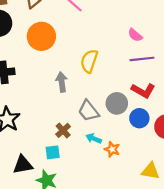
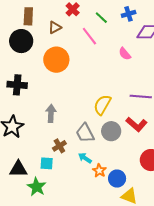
pink semicircle: (135, 35) -> (125, 54), moved
yellow semicircle: (89, 61) -> (102, 105), moved
gray arrow: (62, 82) -> (51, 113), moved
blue circle: (139, 118) -> (117, 179), moved

